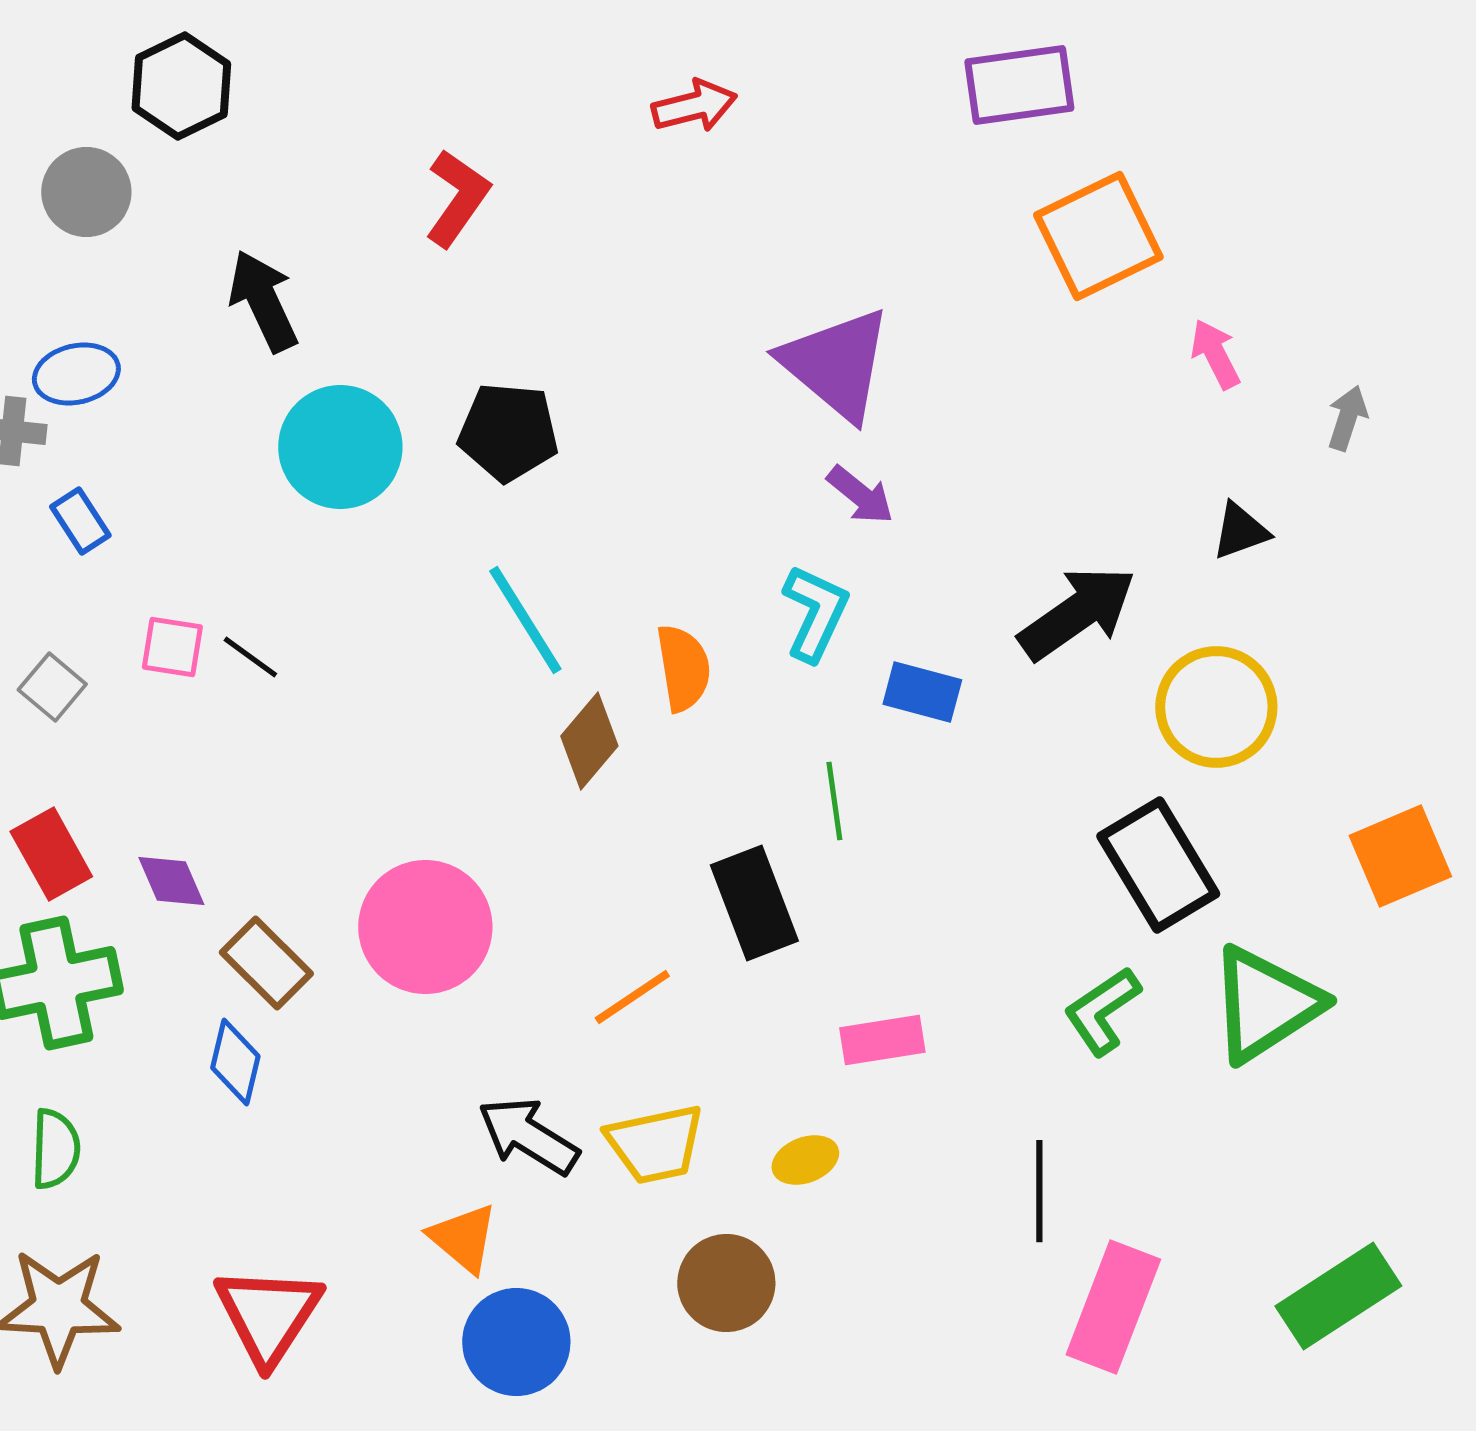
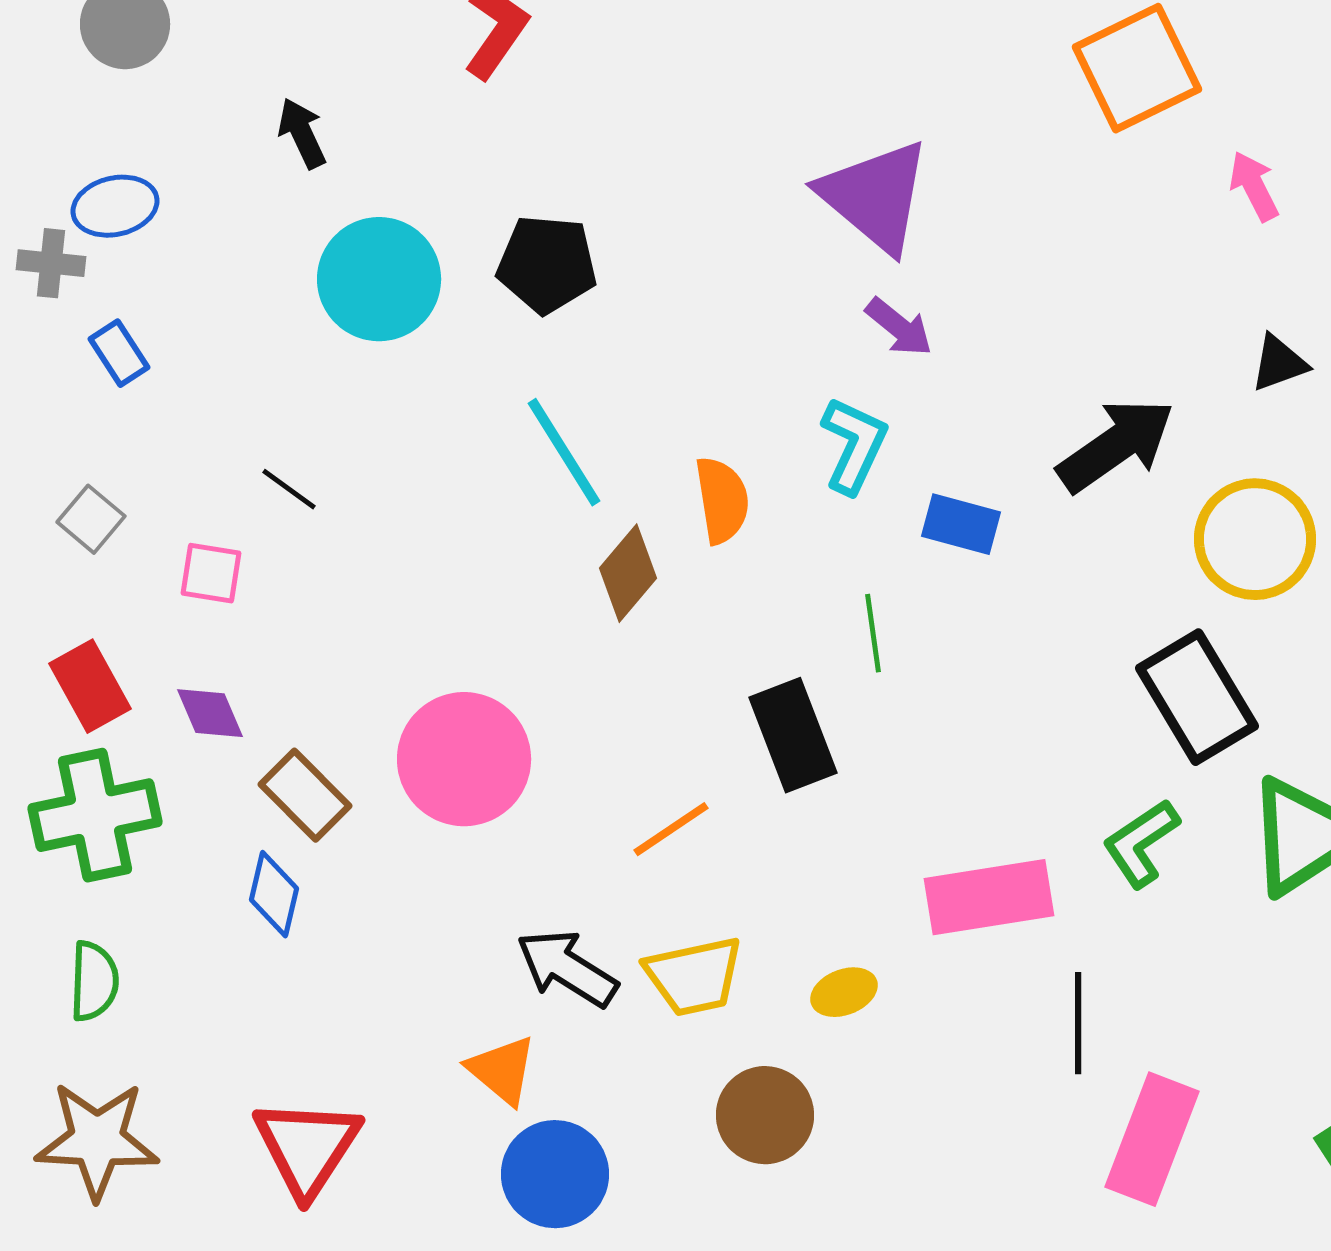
black arrow: (263, 301) -> (302, 133), size x0.7
pink square: (172, 647) -> (211, 573), moved
pink rectangle: (882, 1040) -> (989, 897), moved, size x1.5

